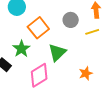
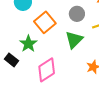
green triangle: (57, 52) -> (74, 40), moved

